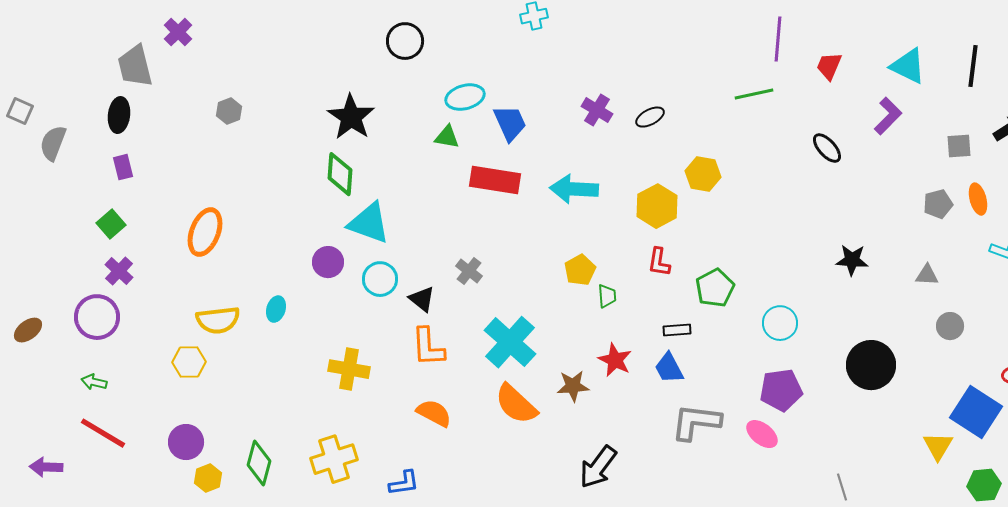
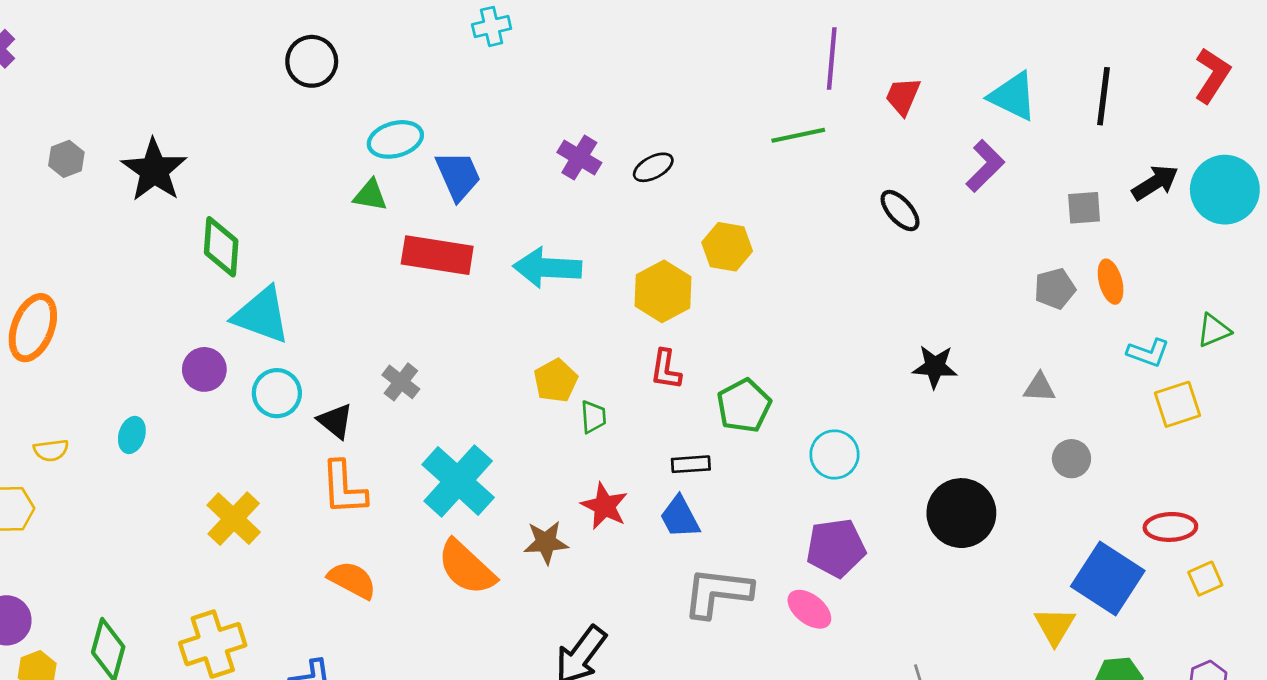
black star: (351, 117) -> (154, 170), moved
yellow semicircle: (218, 320) -> (51, 450), size x0.6
yellow cross: (349, 369) -> (234, 519), turned 33

